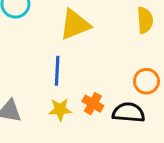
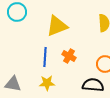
orange cross: (93, 104) -> (69, 56), moved

